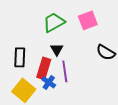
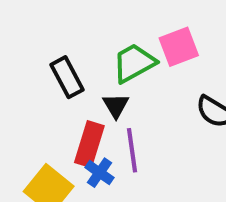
green trapezoid: (54, 22) -> (134, 63), moved
black rectangle: (20, 57) -> (67, 77), moved, turned -30

